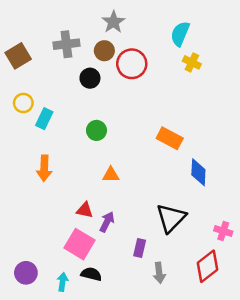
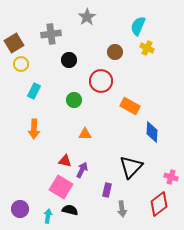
brown circle: (104, 51) -> (115, 52), moved
red circle: (132, 64) -> (101, 81), moved
yellow circle: (23, 103) -> (21, 64), moved

